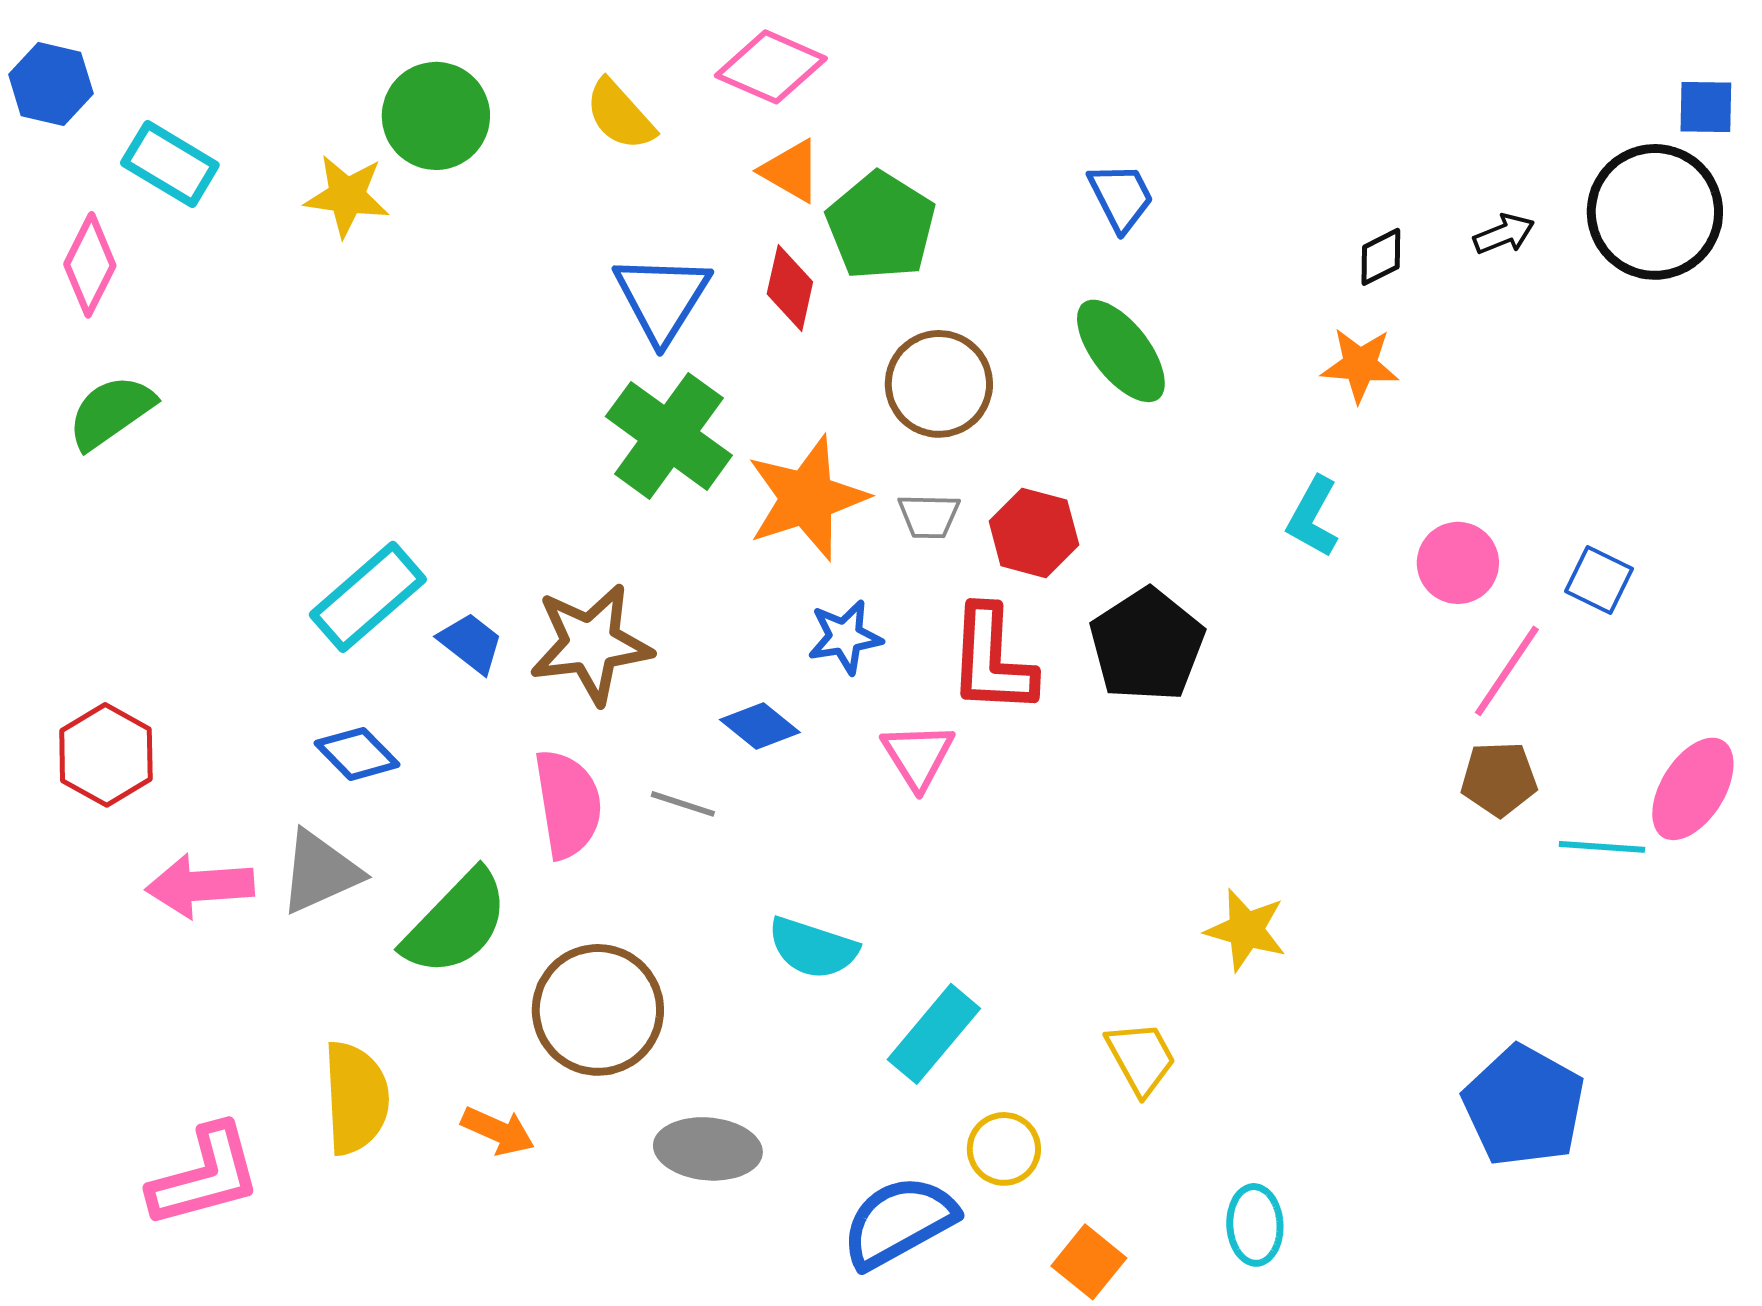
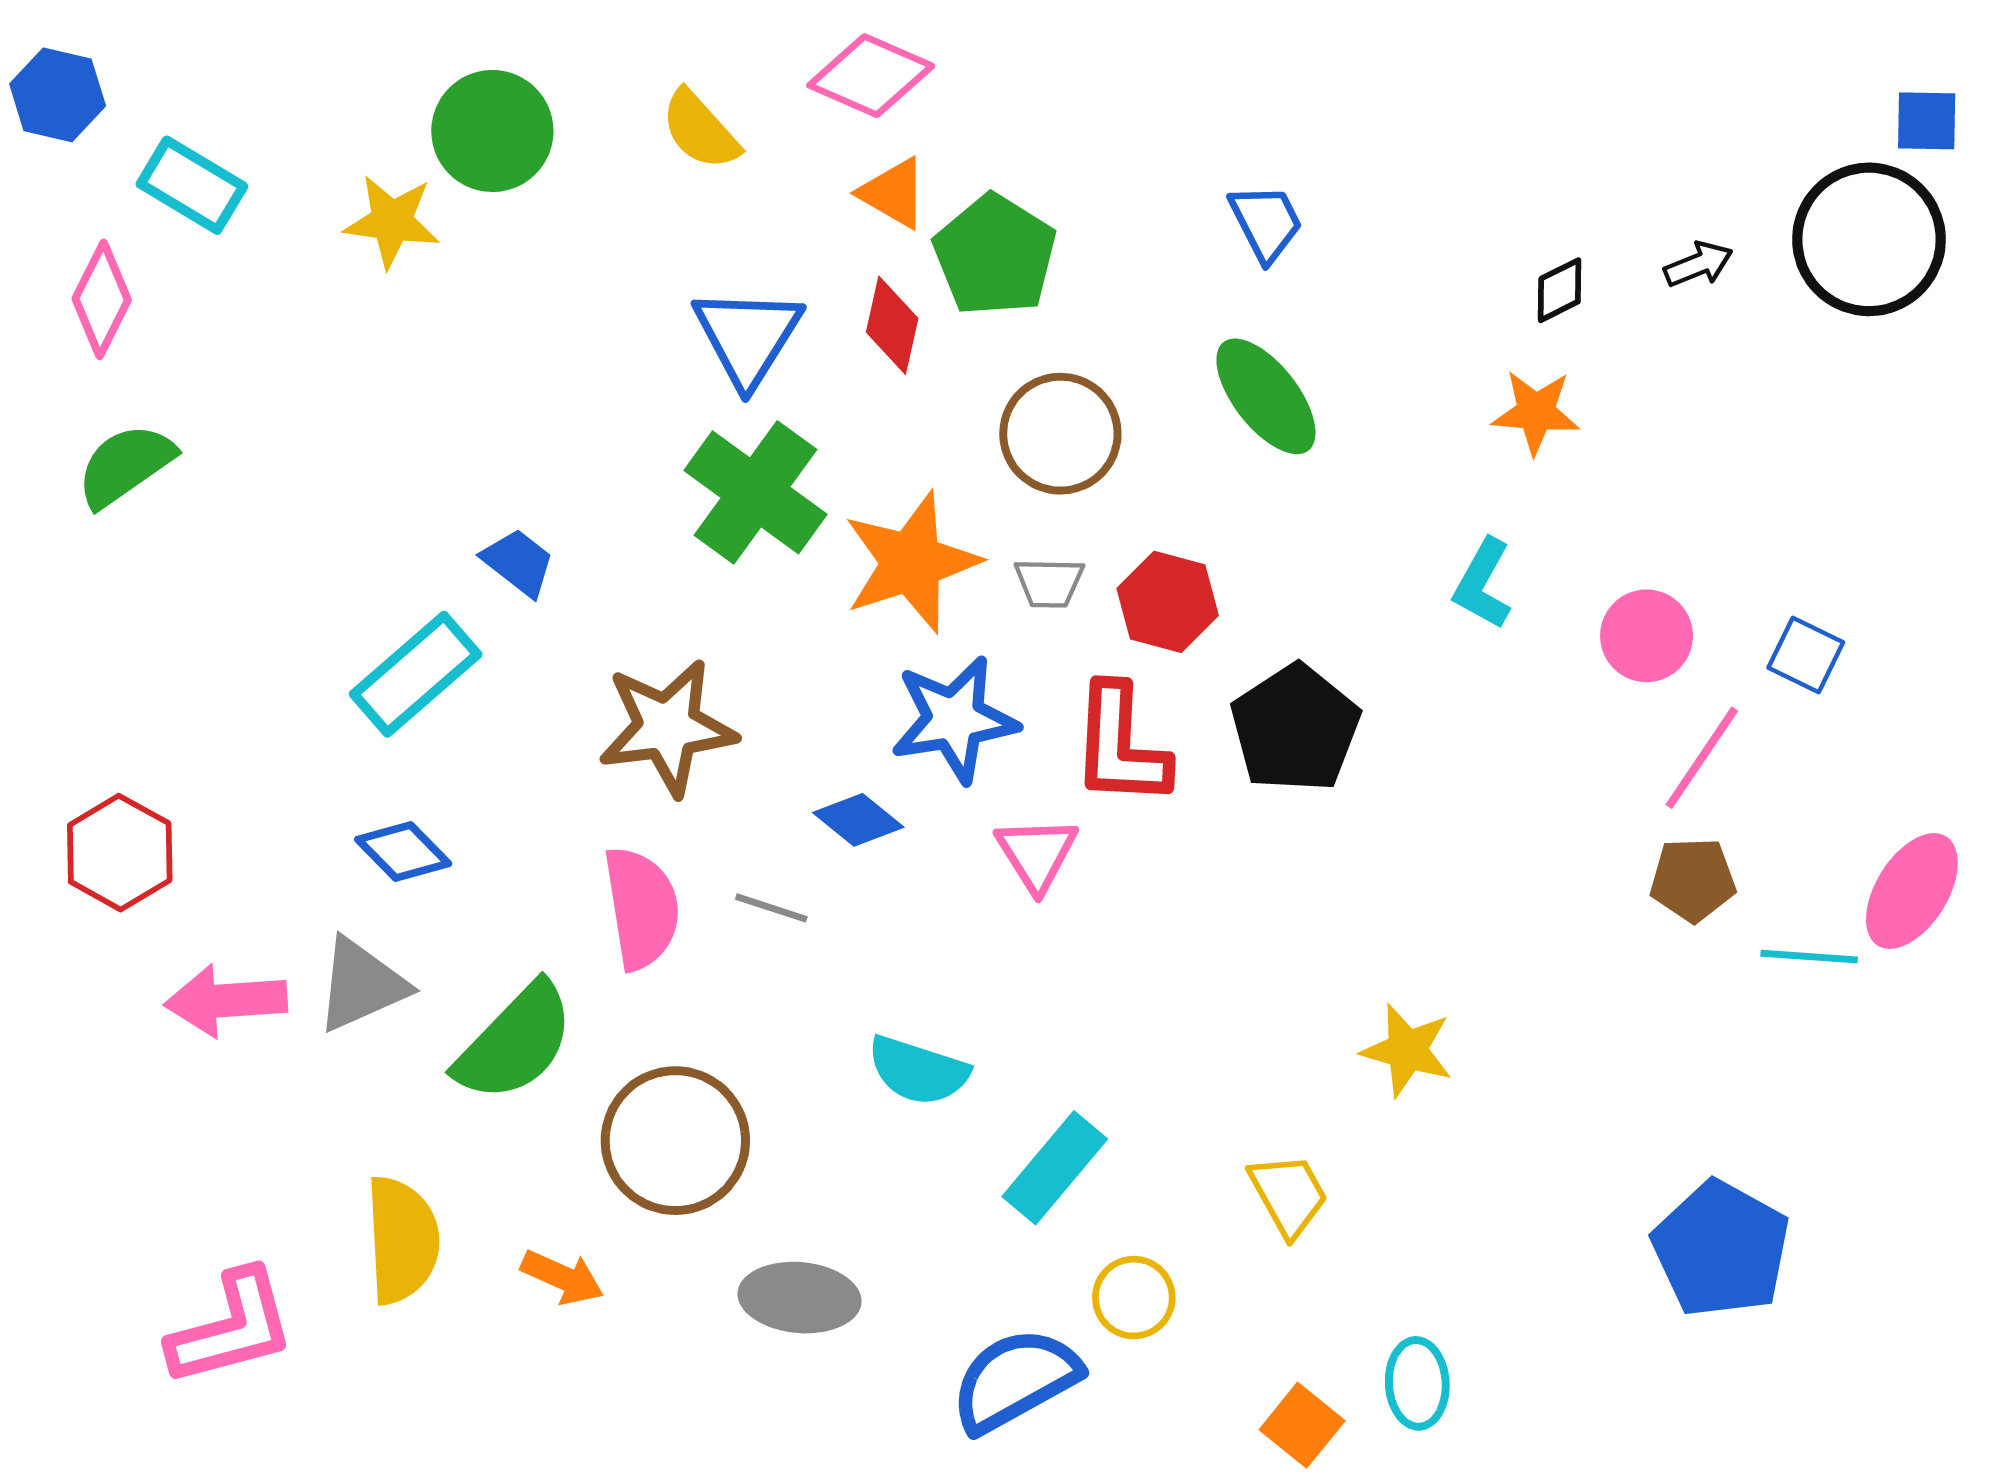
blue star: (845, 637) -> (954, 719), size x1.5
blue trapezoid: (471, 643) -> (518, 562), moved
orange square: (1089, 1262) -> (1302, 1425), moved

